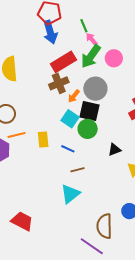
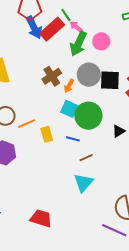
red rectangle: (63, 62) -> (52, 29), moved
black square: (90, 111) -> (110, 80), moved
green circle: (88, 129) -> (88, 116), size x1.4
orange line: (16, 135) -> (27, 124), moved

